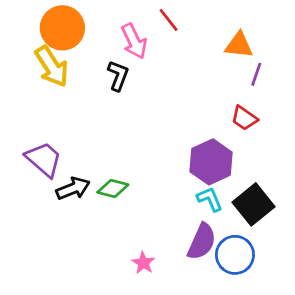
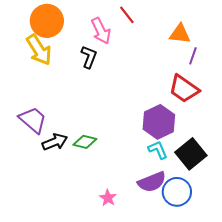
red trapezoid: (244, 118) -> (184, 89), size x1.5
purple semicircle: (202, 242) -> (152, 182), turned 44

